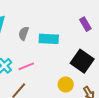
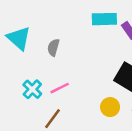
cyan rectangle: (49, 39) -> (104, 19), moved

